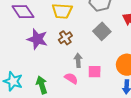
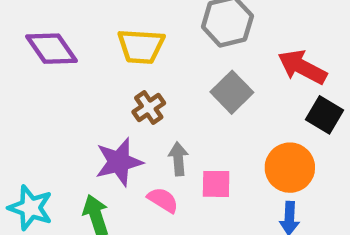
purple star: (37, 39) -> (119, 162), moved, turned -30

